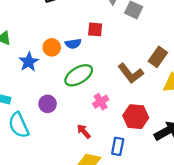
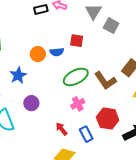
blue star: (29, 62) -> (18, 75), moved
green ellipse: (79, 75) -> (76, 77), moved
blue rectangle: (118, 146) -> (86, 134), moved, turned -42

